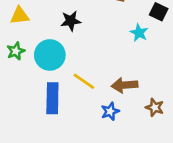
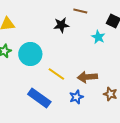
black star: (71, 21) -> (61, 25), moved
blue rectangle: (52, 98) -> (39, 98), moved, turned -55

